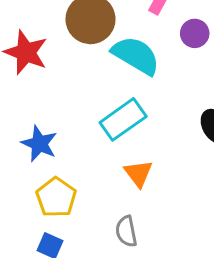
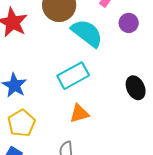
orange triangle: (138, 173) -> (79, 113), turned 45

